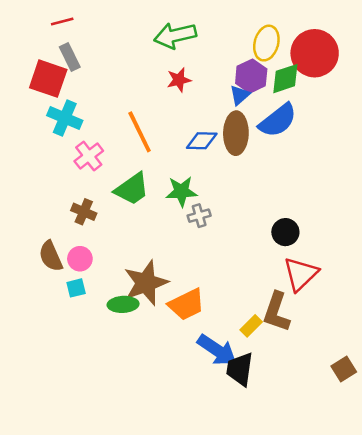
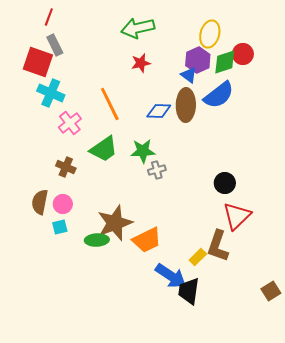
red line: (62, 22) -> (49, 17), turned -54
red circle: (315, 53) -> (243, 54), moved, size x0.6
blue triangle: (240, 95) -> (189, 75), turned -42
brown semicircle: (51, 256) -> (40, 202), turned 35

